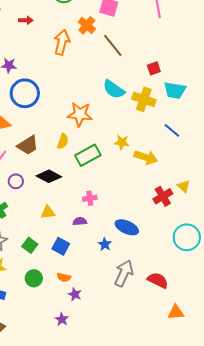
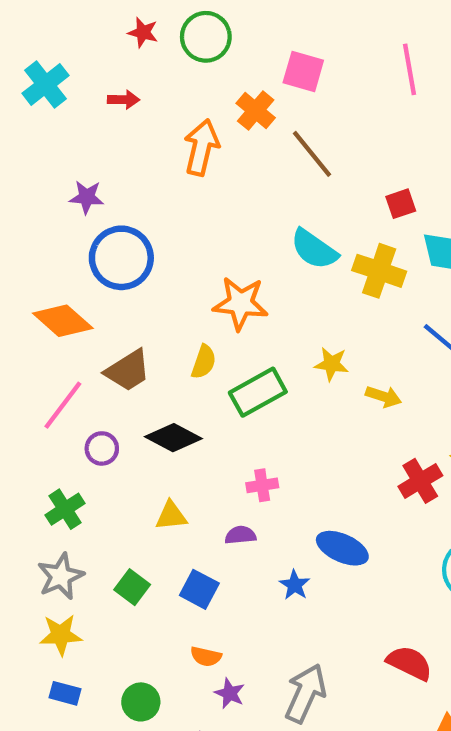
yellow arrow: (146, 157) -> (383, 396), size x0.7
gray arrow: (124, 273) -> (305, 693), moved
green circle: (34, 278) -> (141, 702), moved

